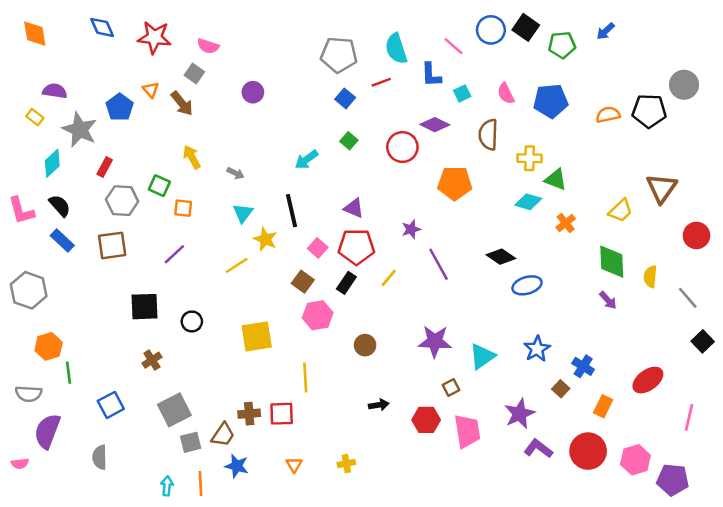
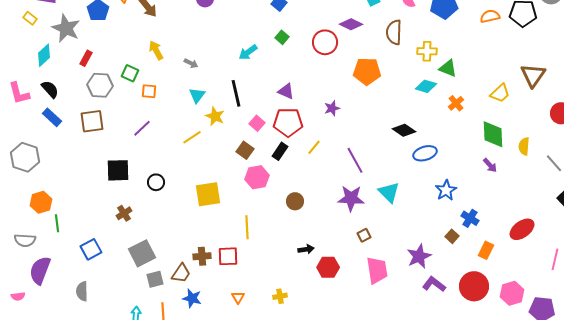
purple line: (439, 264) -> (355, 160), moved
blue star: (537, 349) -> (446, 190), moved
cyan triangle: (482, 356) -> (389, 192), moved, turned -40
red hexagon: (426, 420) -> (328, 267), moved

